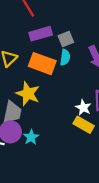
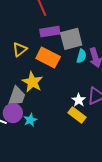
gray square: (66, 39) -> (71, 39), size x1.6
cyan semicircle: (65, 57) -> (81, 56), moved

